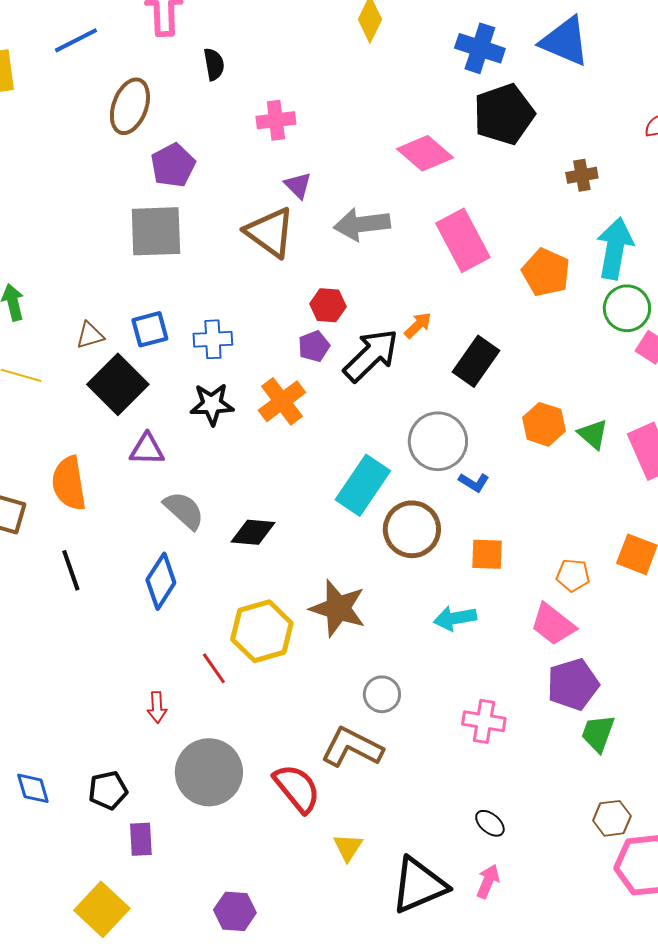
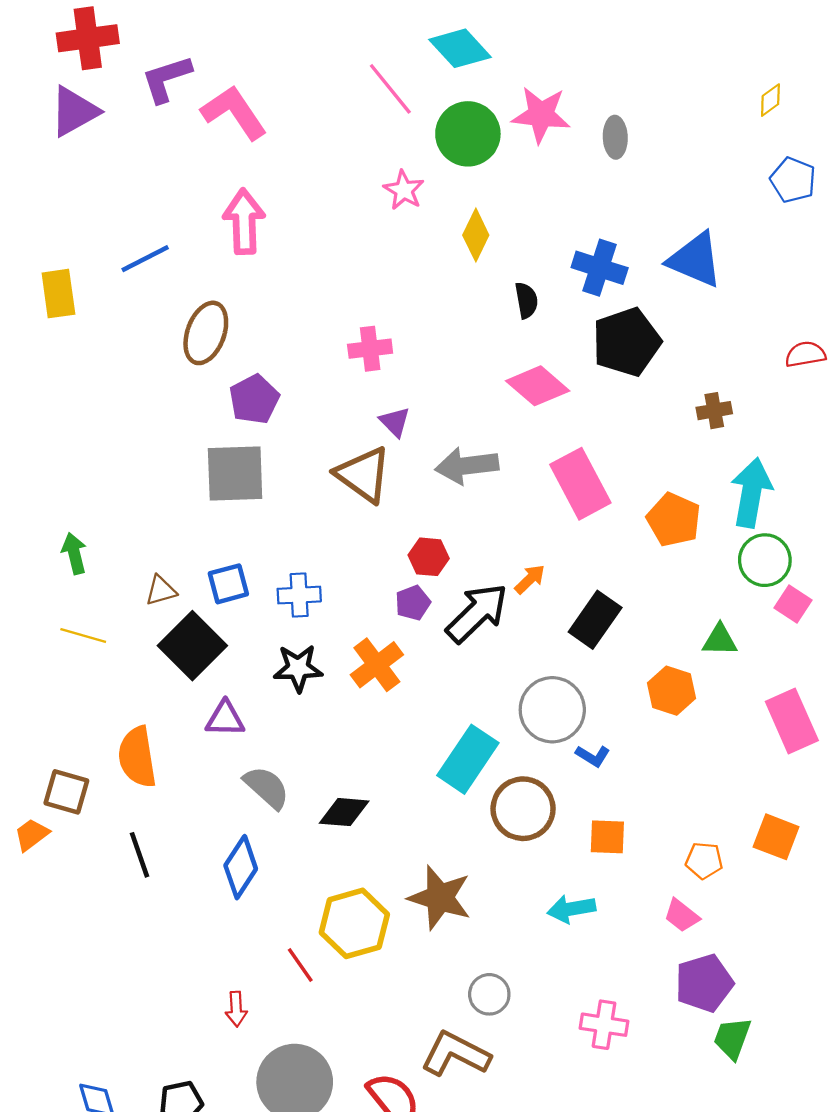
black semicircle: (214, 64) -> (526, 300), moved
green triangle: (593, 434) -> (720, 640), moved, turned -40
pink trapezoid: (553, 624) -> (682, 916), size x0.7

